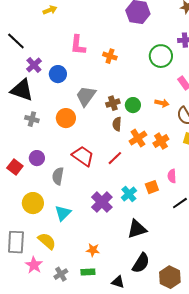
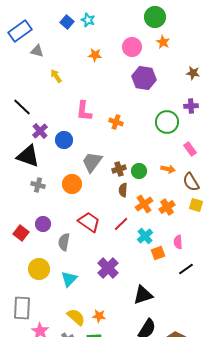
yellow arrow: (50, 10) -> (56, 76), turned -104
cyan cross: (129, 194) -> (145, 236), moved
yellow semicircle: (47, 241) -> (76, 317), moved

